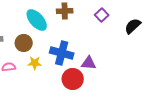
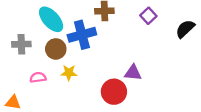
cyan ellipse: (37, 20) -> (51, 19), moved
blue cross: (62, 53) -> (82, 35), moved, turned -30

